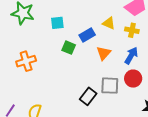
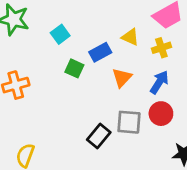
cyan square: (57, 23) -> (60, 34), turned -32
yellow cross: (132, 30) -> (161, 48), turned -32

